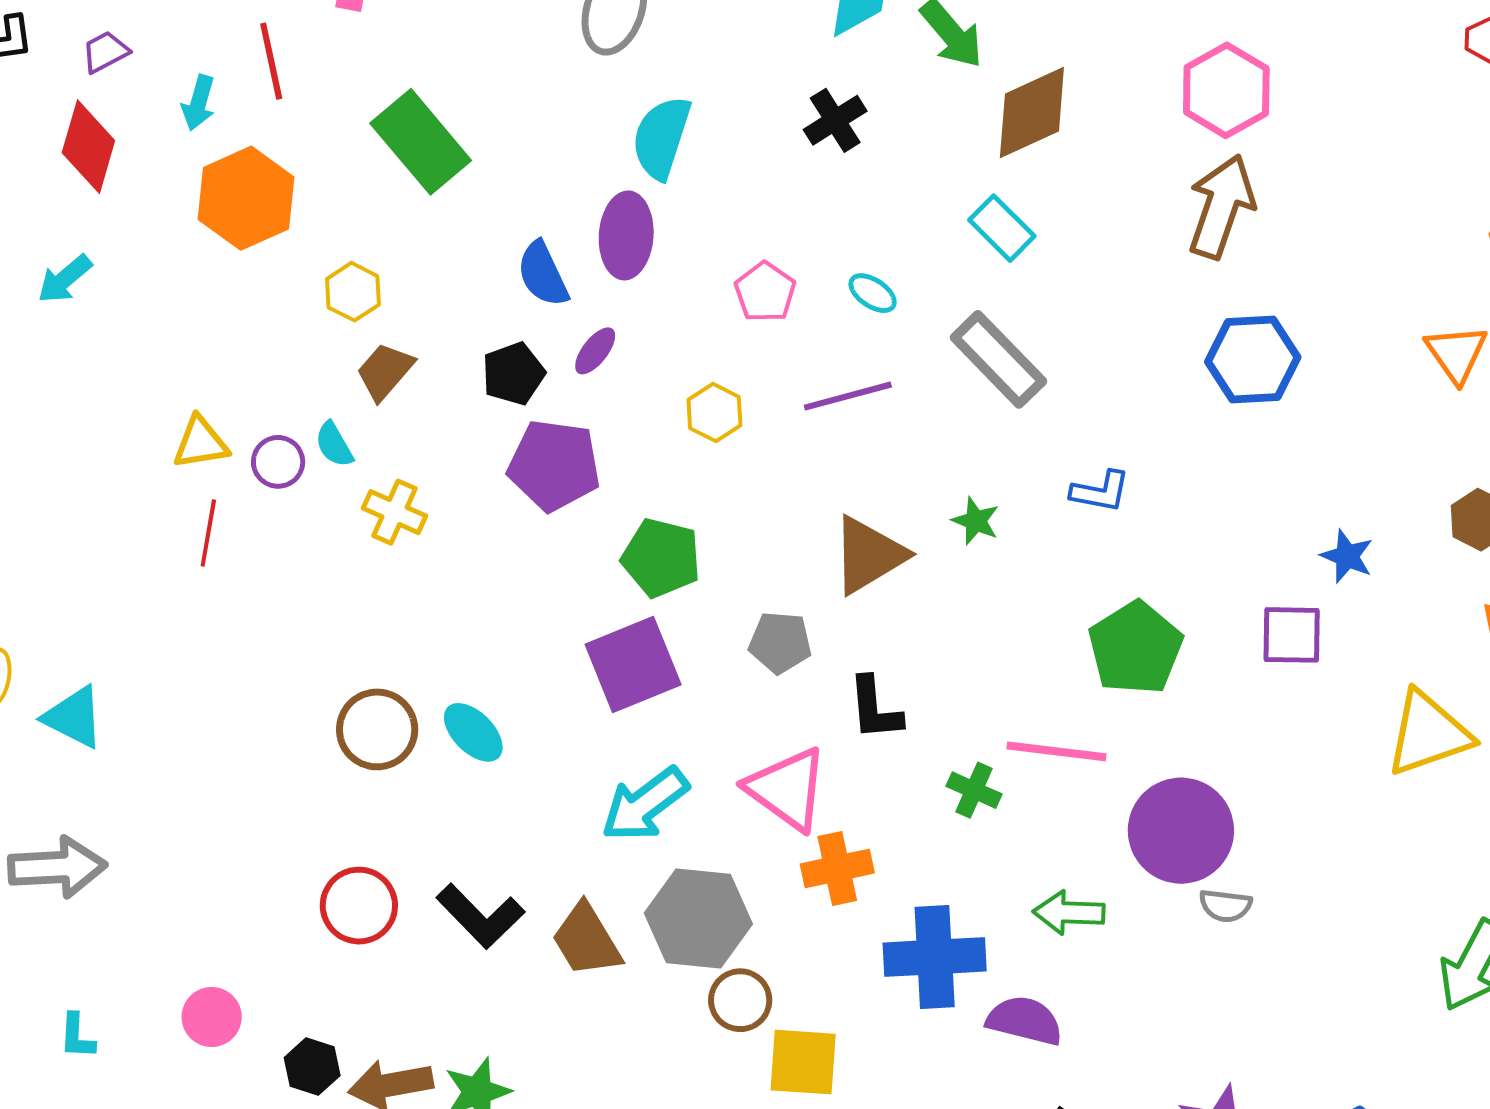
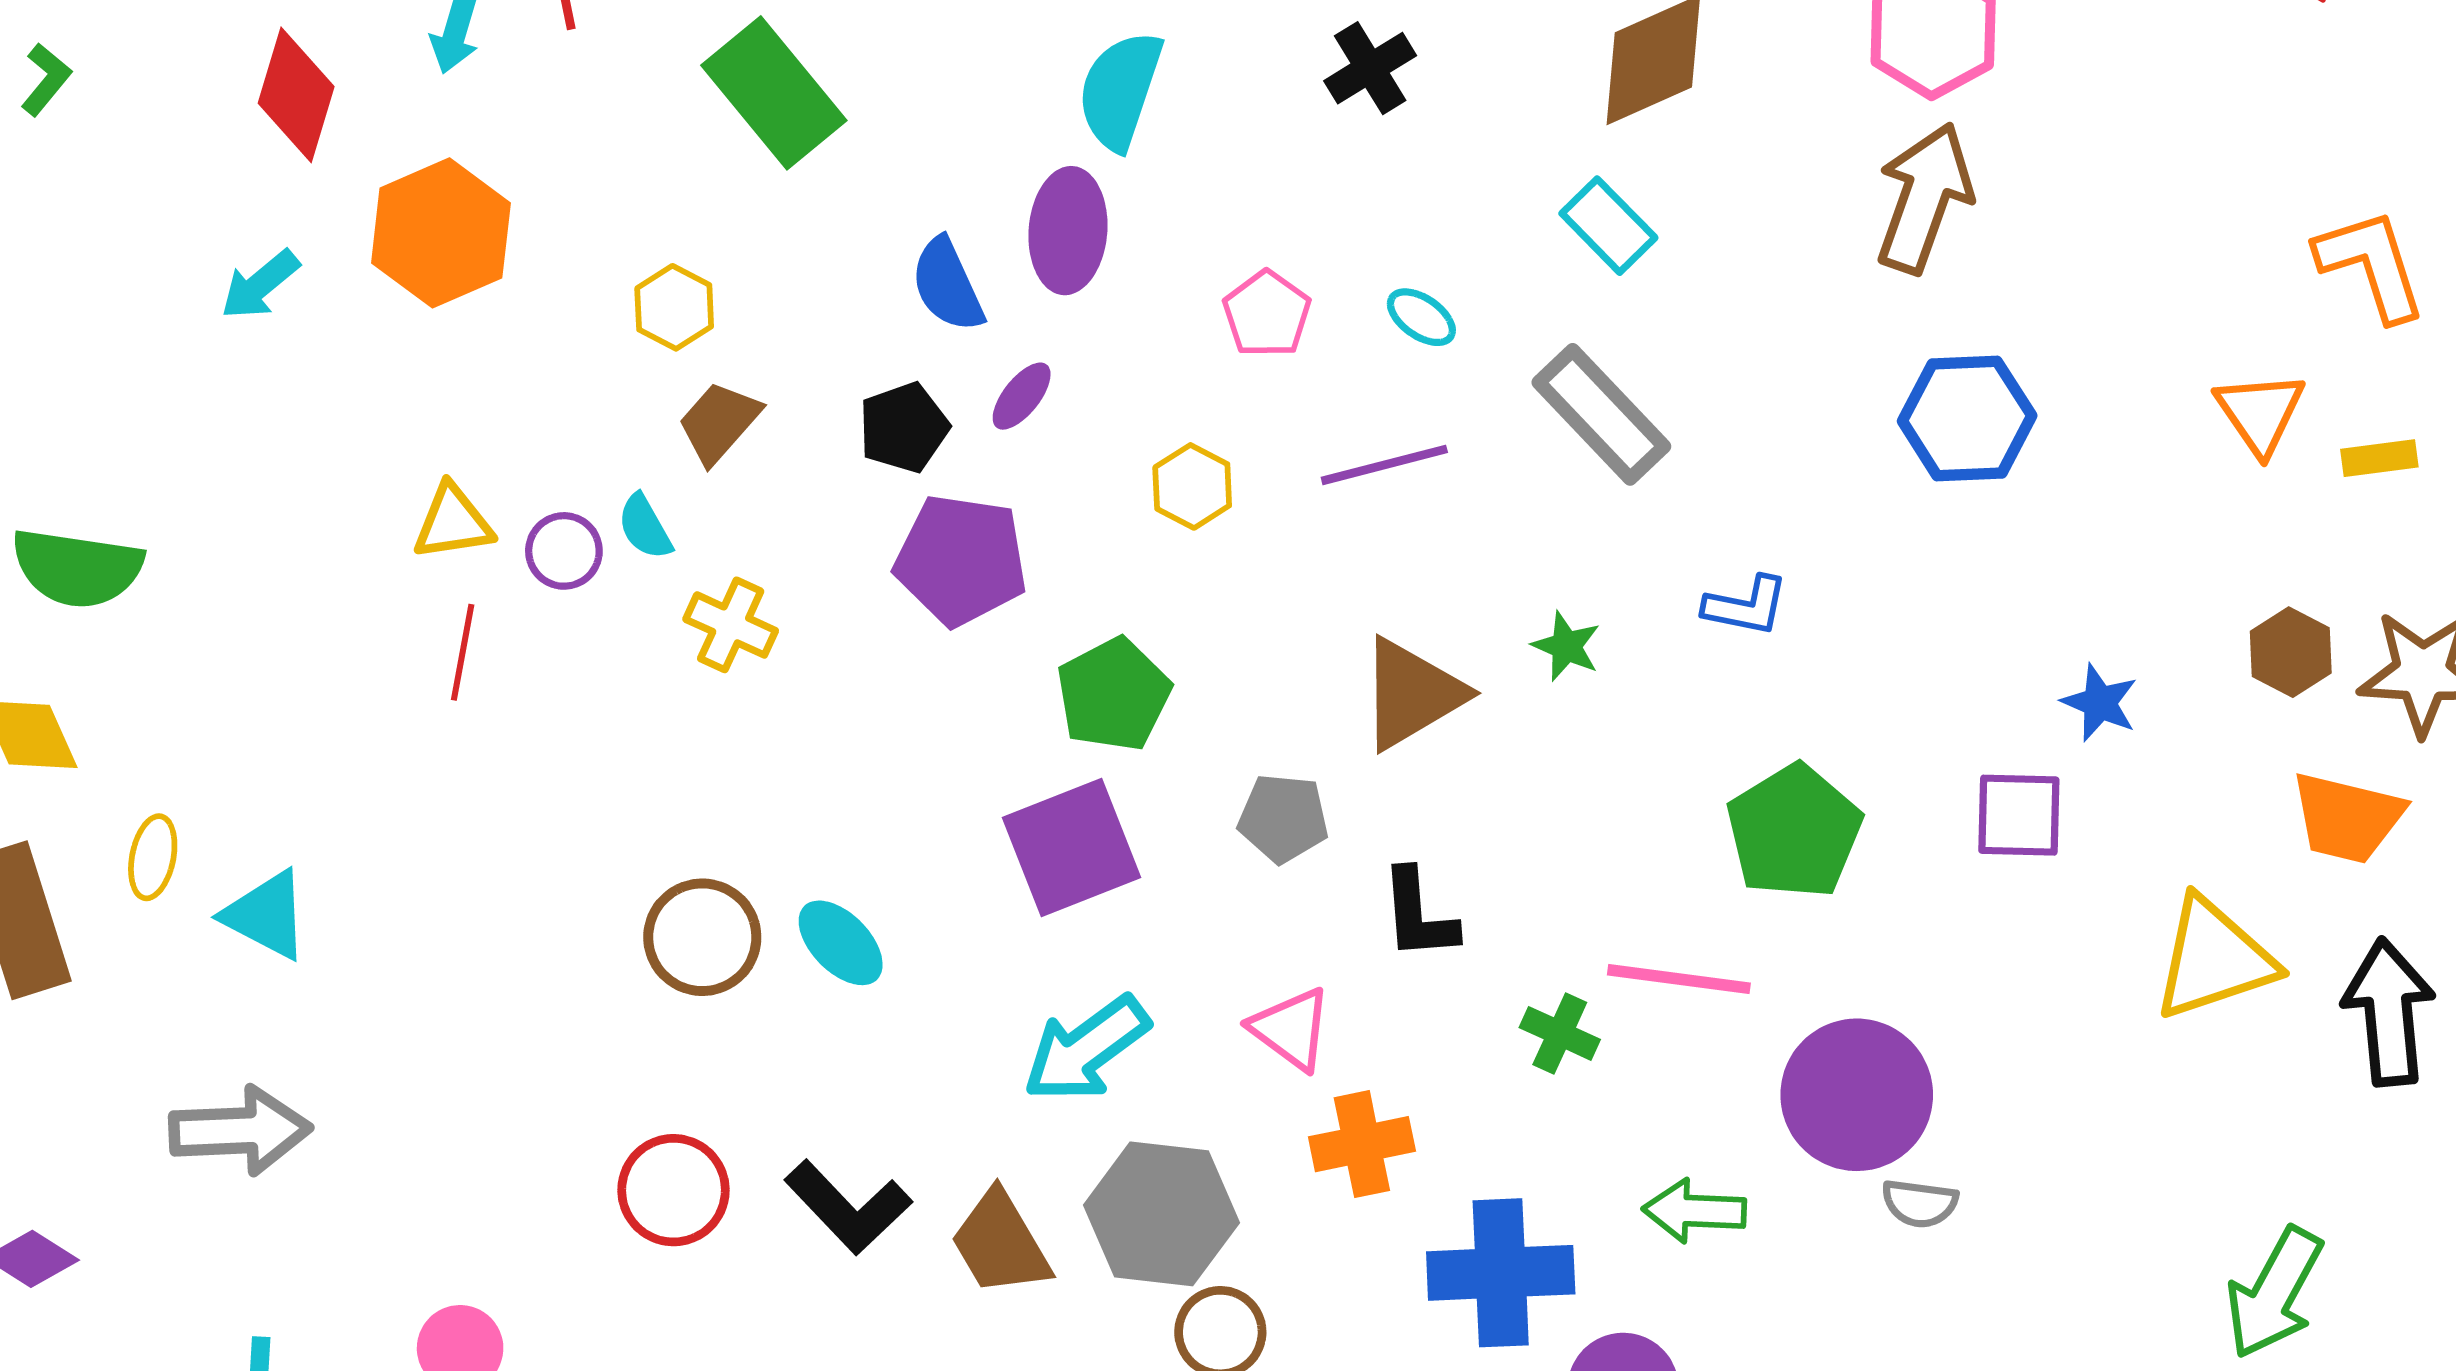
orange hexagon: (246, 198) -> (441, 233), moved
green pentagon: (661, 558) -> (1114, 695), turned 30
pink triangle: (787, 789) -> (1291, 1029), size x0.7

